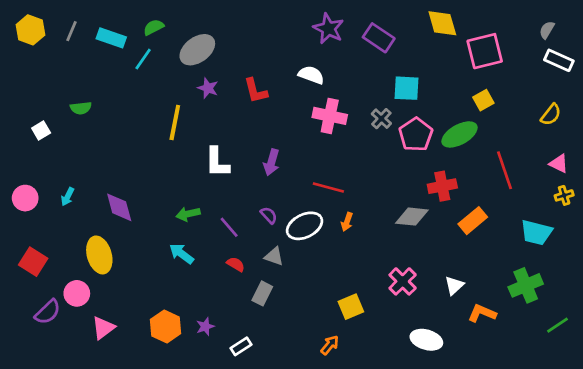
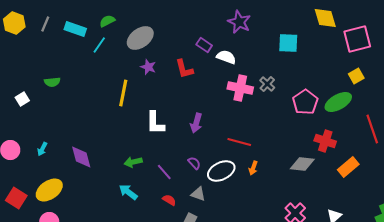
purple rectangle: (379, 38) -> (204, 45), moved, size x0.7
cyan square: (407, 88) -> (288, 43), moved
gray cross: (381, 119) -> (267, 84), moved
red cross: (442, 186) -> (325, 141), turned 30
yellow ellipse: (99, 255) -> (49, 190), moved, turned 72

